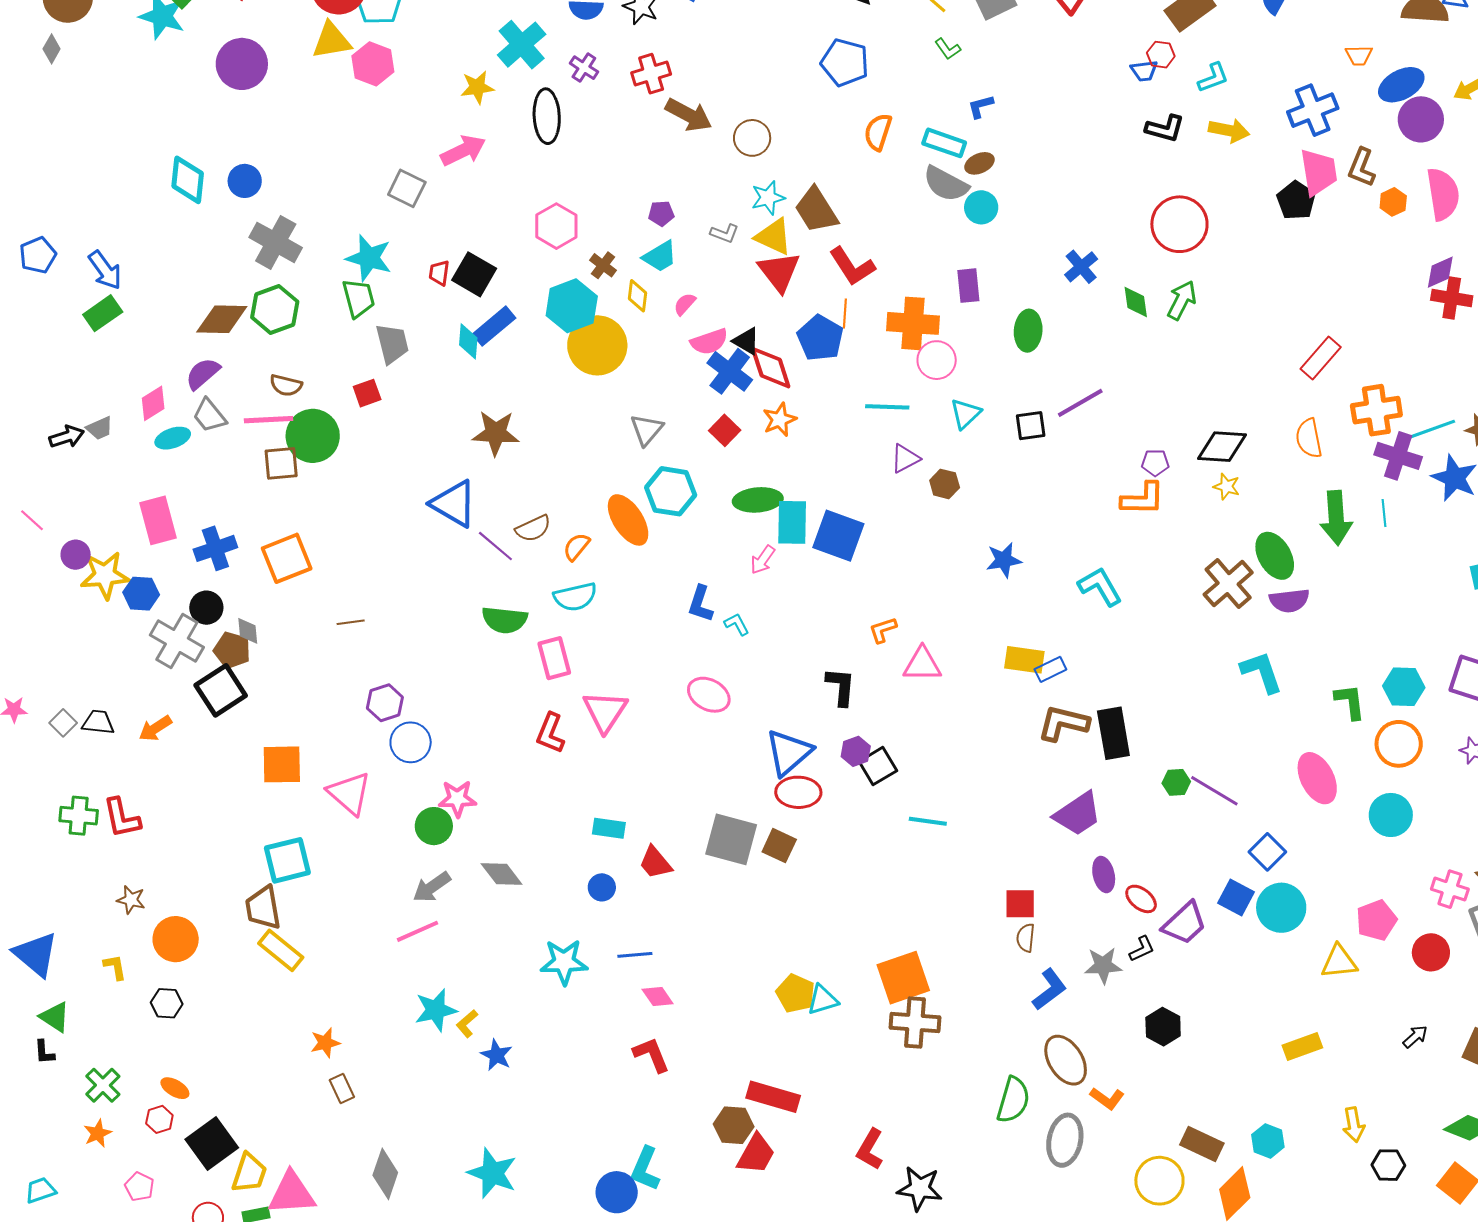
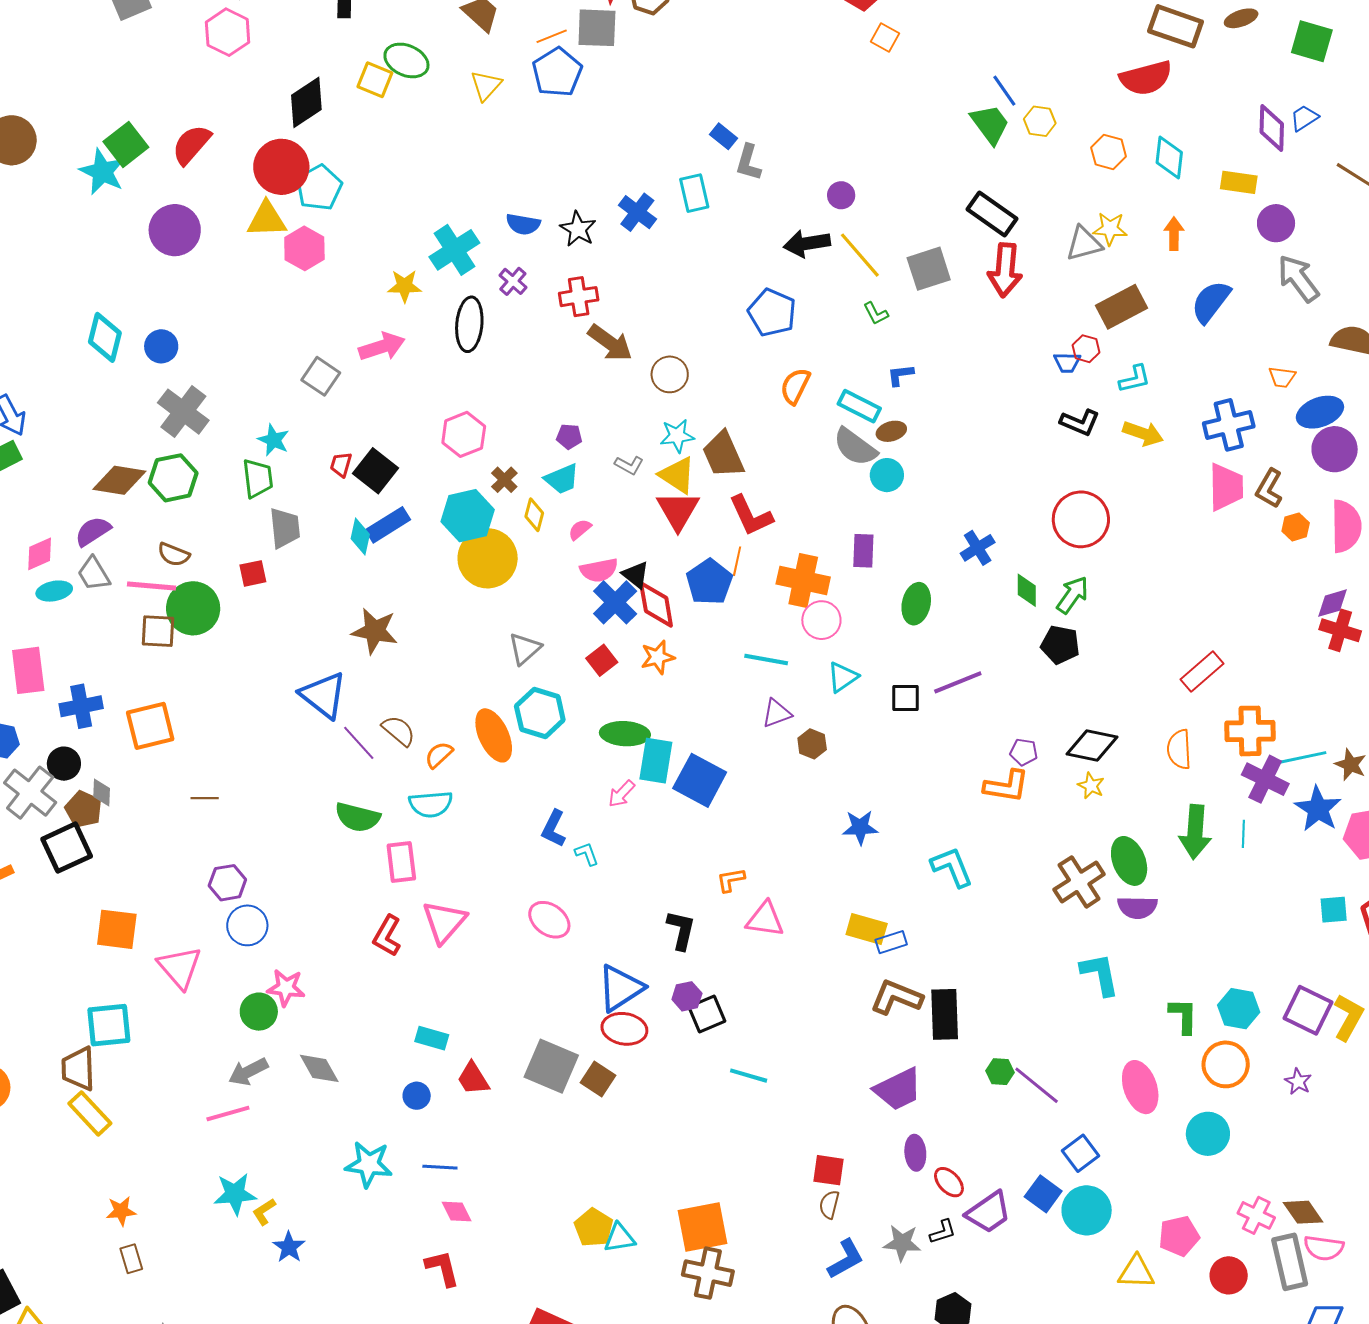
black pentagon: (1296, 200) -> (1060, 645), moved, turned -30
cyan star: (369, 258) -> (274, 440), size x0.7
brown semicircle: (533, 528) -> (399, 731), turned -123

